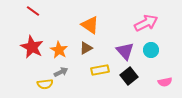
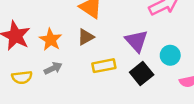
cyan circle: (151, 50) -> (170, 55), moved
yellow semicircle: (45, 84) -> (22, 77), moved

